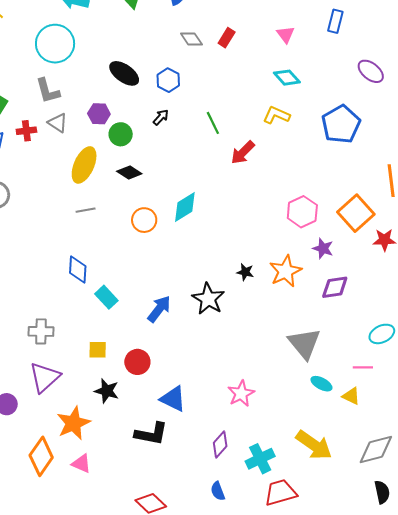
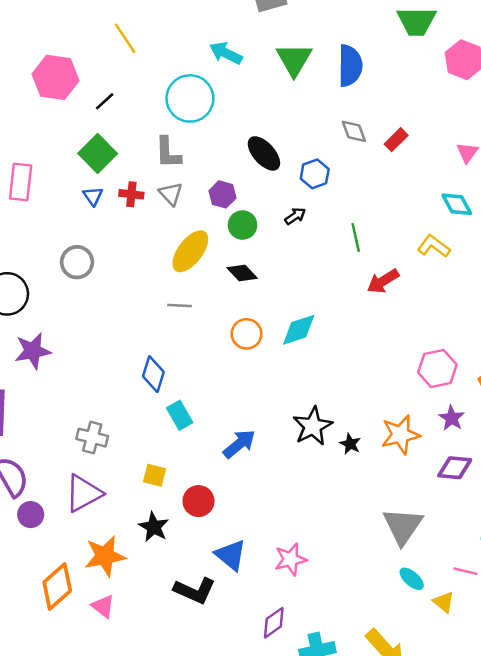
black star: (245, 272) -> (350, 444), moved
black star: (208, 299) -> (313, 426), moved
pink star: (241, 394) -> (291, 559), moved

